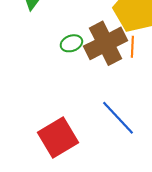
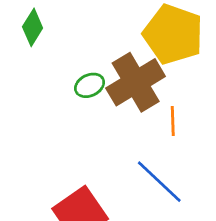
orange line: (132, 47) -> (173, 121), moved

